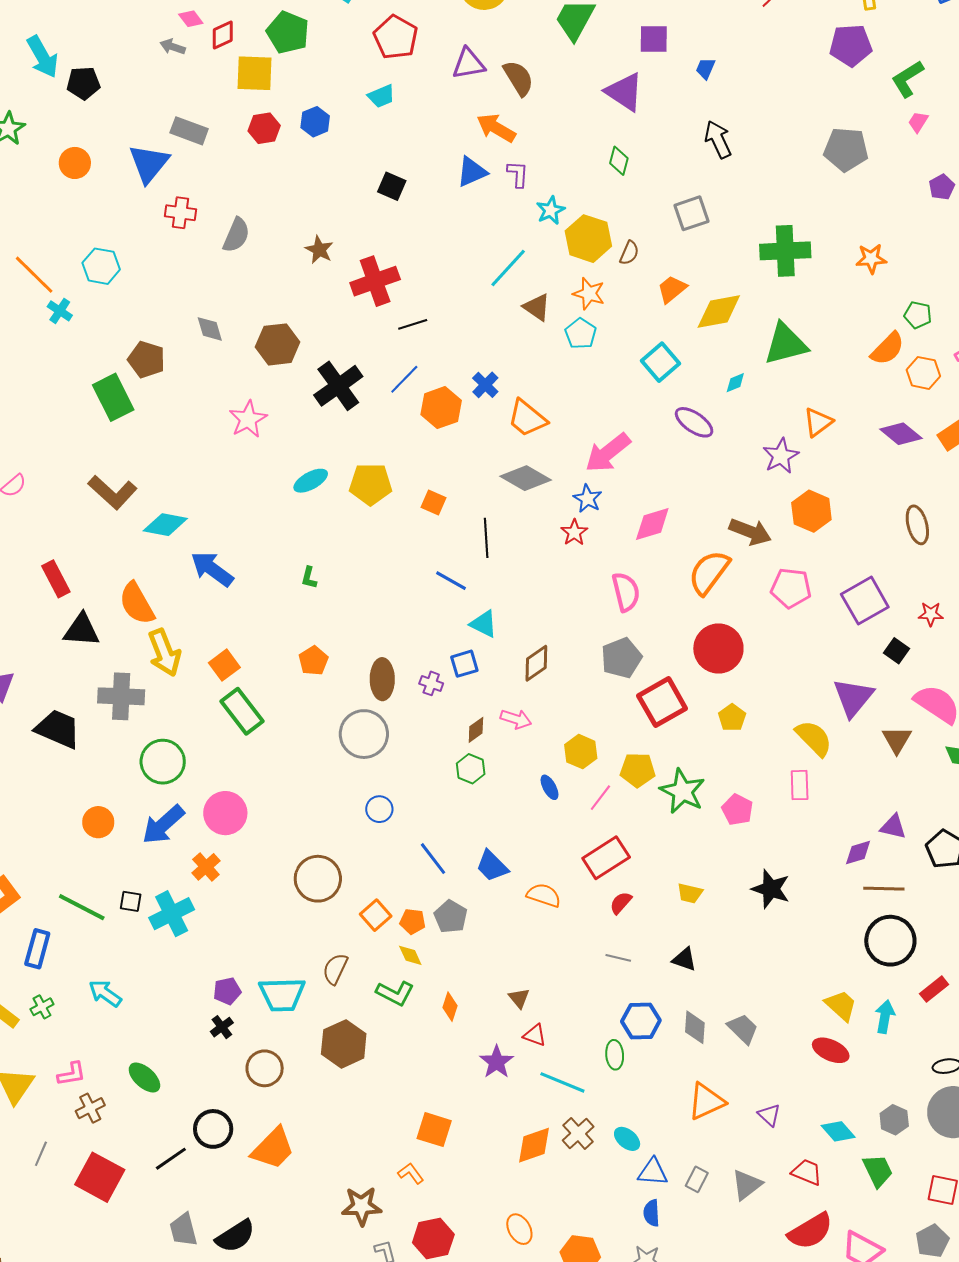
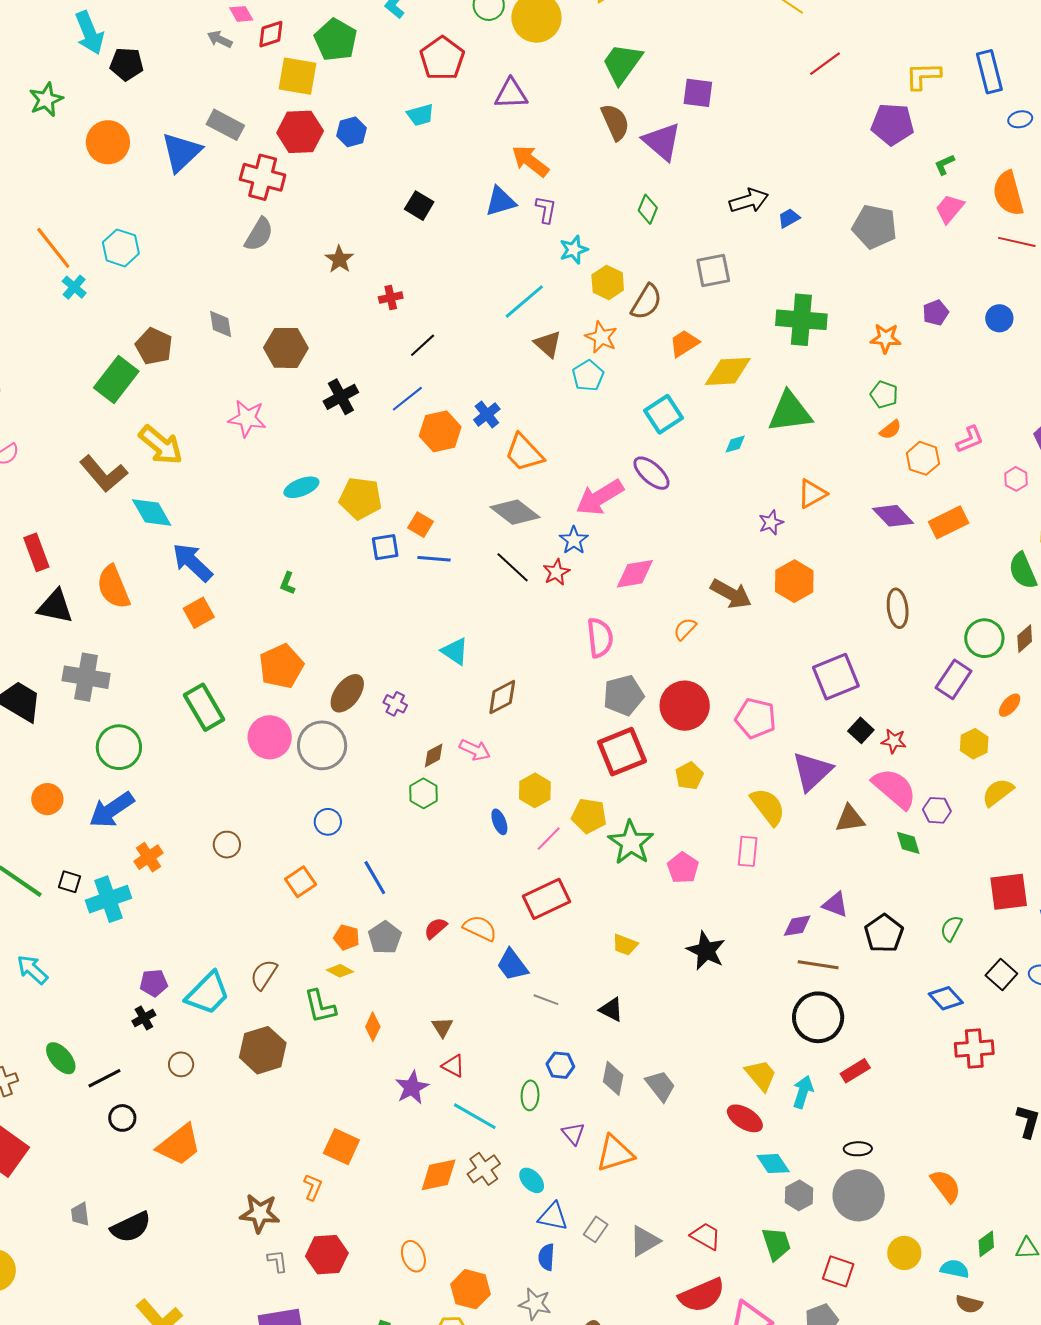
blue trapezoid: (706, 68) -> (789, 218), moved, turned 30
brown semicircle: (518, 78) -> (615, 122), moved
green L-shape: (907, 79) -> (944, 165), size x0.6
pink trapezoid: (918, 122) -> (950, 209), size x1.4
red hexagon: (264, 128) -> (300, 132), size x1.4
black arrow: (718, 139) -> (749, 201), turned 90
orange circle: (75, 163) -> (108, 142), size x1.4
purple pentagon: (942, 187) -> (936, 313), moved
red cross: (181, 213) -> (263, 177), moved, size x1.4
yellow hexagon: (588, 239) -> (608, 282), size x0.7
brown semicircle: (629, 253) -> (646, 302), size x1.5
red cross: (375, 281) -> (391, 298), size x0.5
green pentagon: (918, 315) -> (884, 395), moved
black line: (413, 324) -> (423, 345), turned -32
orange semicircle: (888, 349) -> (890, 430), size x0.6
black cross: (338, 386) -> (341, 397), size x0.7
green rectangle: (113, 397) -> (116, 380), turned 57
pink star: (248, 419) -> (247, 418), turned 30
purple ellipse: (694, 422) -> (651, 473), moved
purple star: (781, 456) -> (771, 523), size x0.7
cyan diamond: (165, 525) -> (152, 512), turned 42
black line: (486, 538) -> (513, 567), moved, turned -51
orange semicircle: (709, 572) -> (685, 629), size x0.5
blue line: (451, 581) -> (434, 559), moved, turned -32
pink pentagon: (791, 588) -> (756, 718), moved
red star: (931, 614) -> (894, 741), moved
yellow arrow: (164, 653) -> (161, 445), moved, turned -36
gray pentagon: (621, 658) -> (623, 695), moved
orange pentagon: (313, 661) -> (281, 666), size x1.5
blue square: (464, 664) -> (385, 547), moved
orange square: (224, 665) -> (199, 613), moved
brown ellipse: (382, 679) -> (347, 693), turned 30
brown triangle: (897, 740) -> (850, 819), turned 44
pink circle: (225, 813) -> (270, 737), moved
blue trapezoid: (492, 866) -> (512, 965), moved
brown circle: (318, 879) -> (227, 845), moved, size x0.6
red semicircle: (621, 903) -> (436, 928), moved
orange square: (376, 915) -> (301, 882), moved
yellow diamond: (410, 955) -> (340, 971), turned -44
green L-shape: (395, 993) -> (320, 1006), turned 42
cyan trapezoid: (282, 994) -> (208, 993), turned -51
blue hexagon: (641, 1021) -> (560, 1065), size x0.7
brown circle: (265, 1068) -> (181, 1064), size x0.7
purple triangle: (769, 1115) -> (573, 1134), moved
black circle: (213, 1129) -> (122, 1118), size x0.7
cyan diamond: (838, 1131) -> (773, 1164), moved
black line: (171, 1159) -> (104, 1078), moved
orange L-shape: (411, 1173) -> (313, 1187), turned 52
gray trapezoid: (183, 1230) -> (80, 1214), size x0.7

